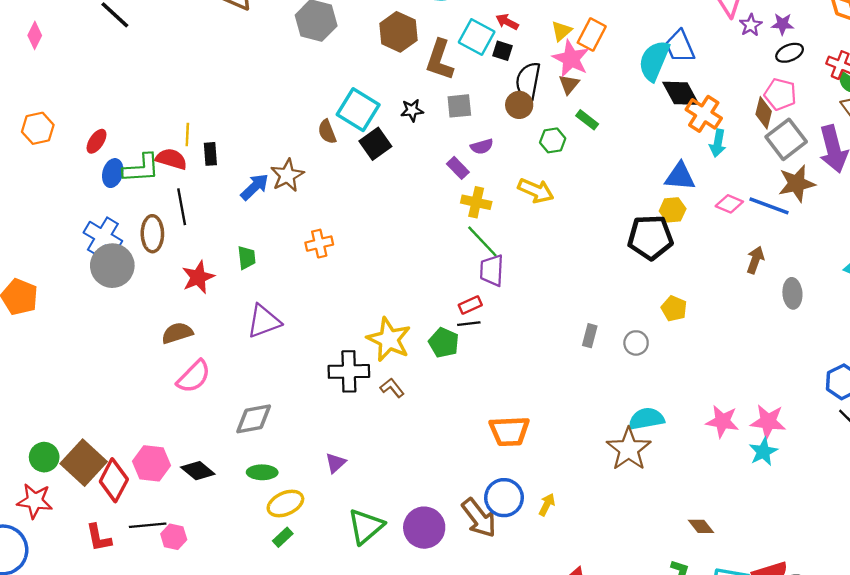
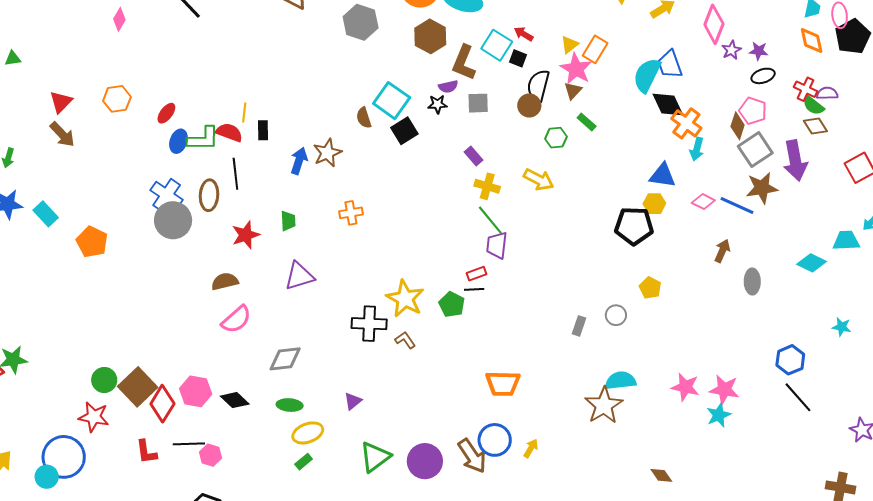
purple semicircle: (482, 146) -> (448, 87), moved
blue arrow: (255, 187) -> (299, 161), turned -32
gray rectangle: (590, 336) -> (579, 326), moved

